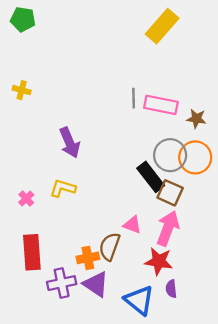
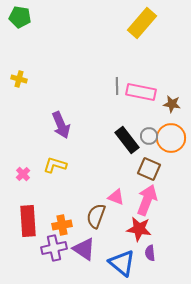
gray circle: (170, 155) -> (149, 136), size x0.6
black rectangle: (151, 177) -> (127, 140), moved
orange cross: (88, 258) -> (62, 225), moved

